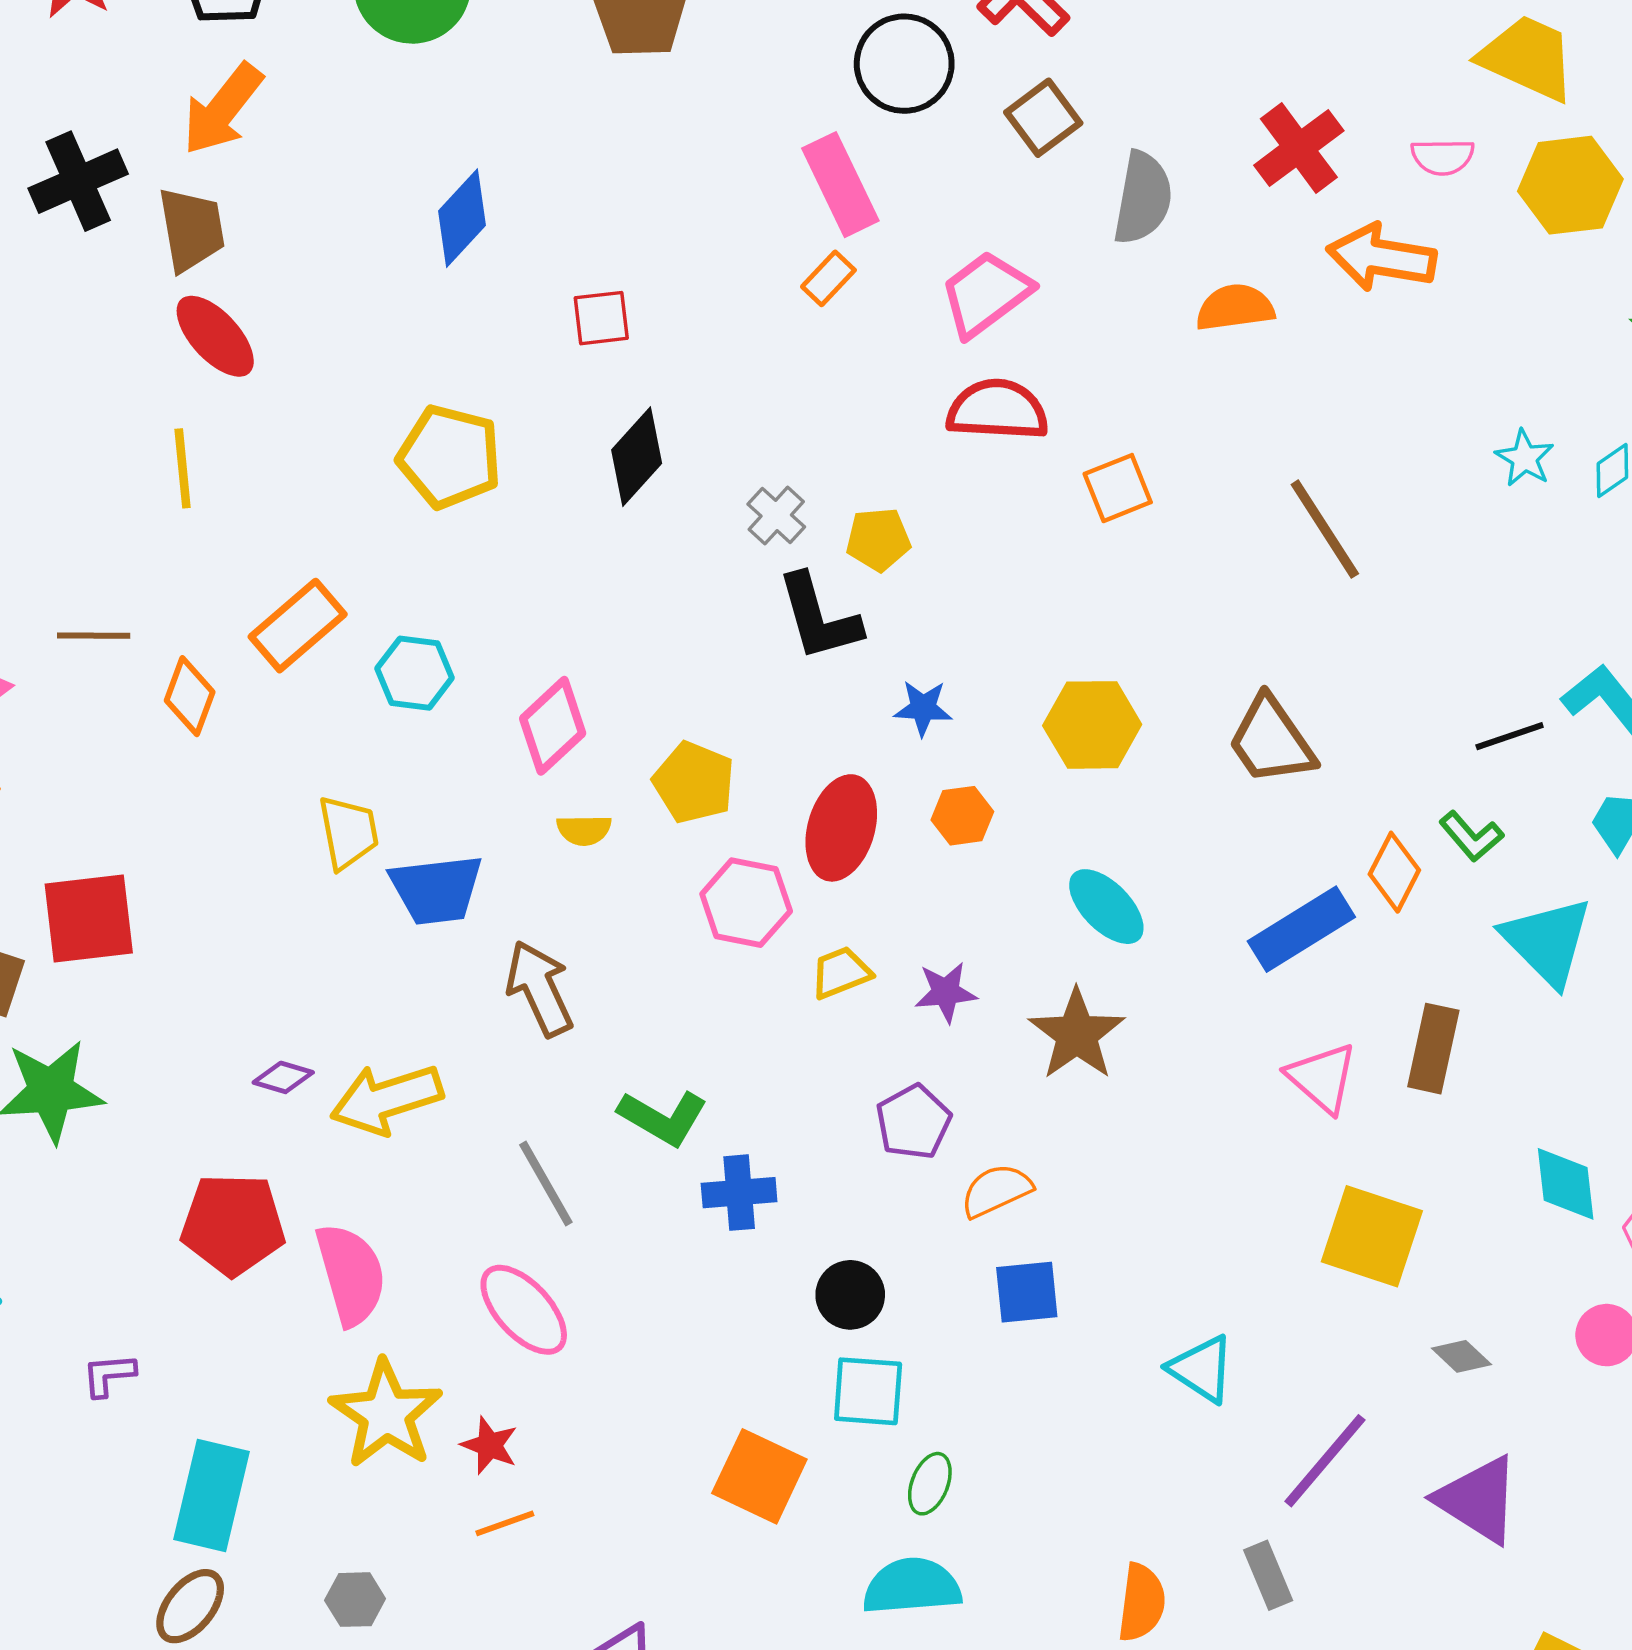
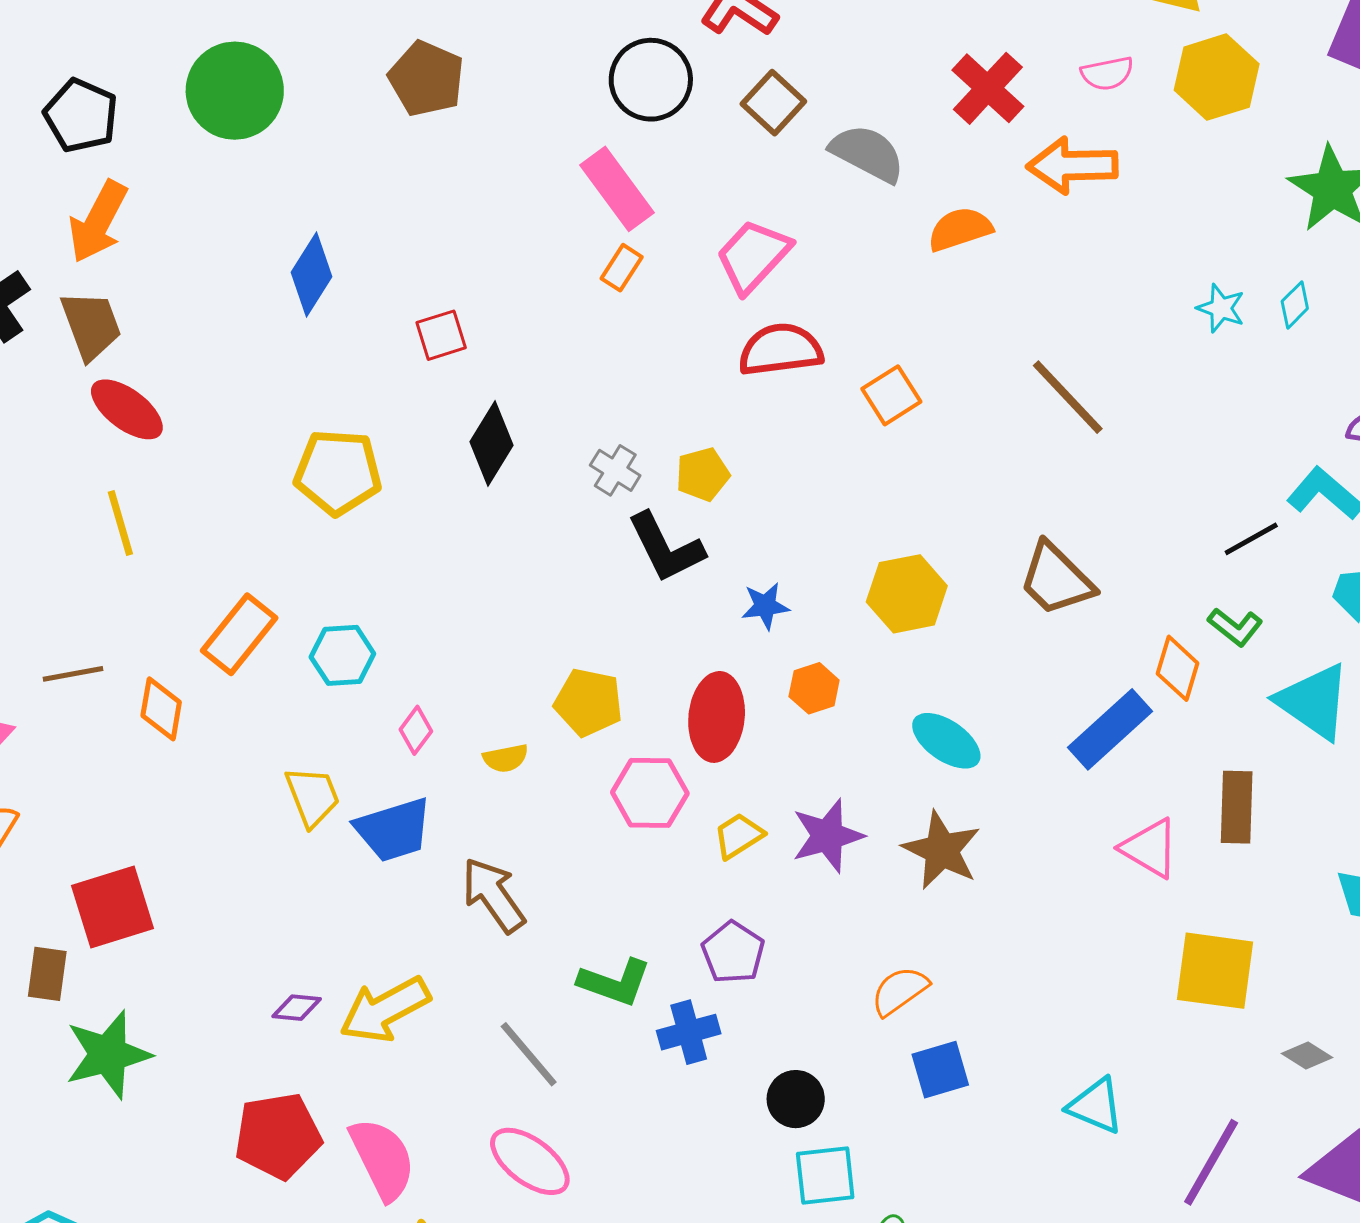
gray semicircle: (1143, 198) -> (867, 153), turned -62
pink diamond: (553, 726) -> (416, 730), moved, size x0.6
purple star: (946, 992) -> (828, 836), size x1.4
purple pentagon: (913, 1122) -> (733, 952), moved

